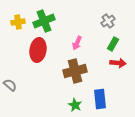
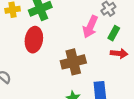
pink arrow: (77, 43) -> (90, 27), moved, size x1.5

